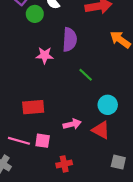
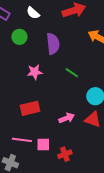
green circle: (35, 14) -> (19, 37), moved
pink star: (45, 55) -> (35, 72), moved
pink square: (43, 141) -> (43, 145), moved

